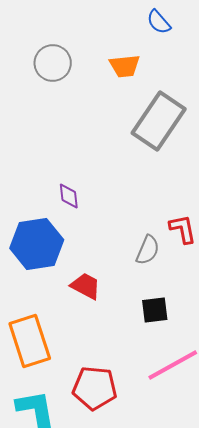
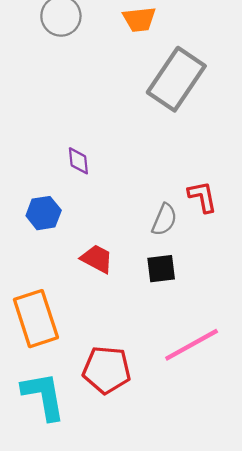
blue hexagon: (37, 244) -> (44, 213), size x0.6
black square: (155, 310) -> (161, 269), moved

